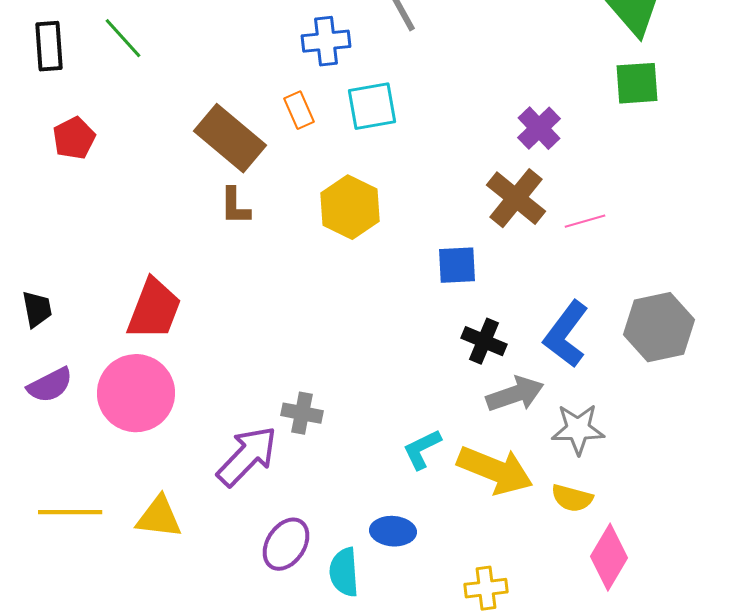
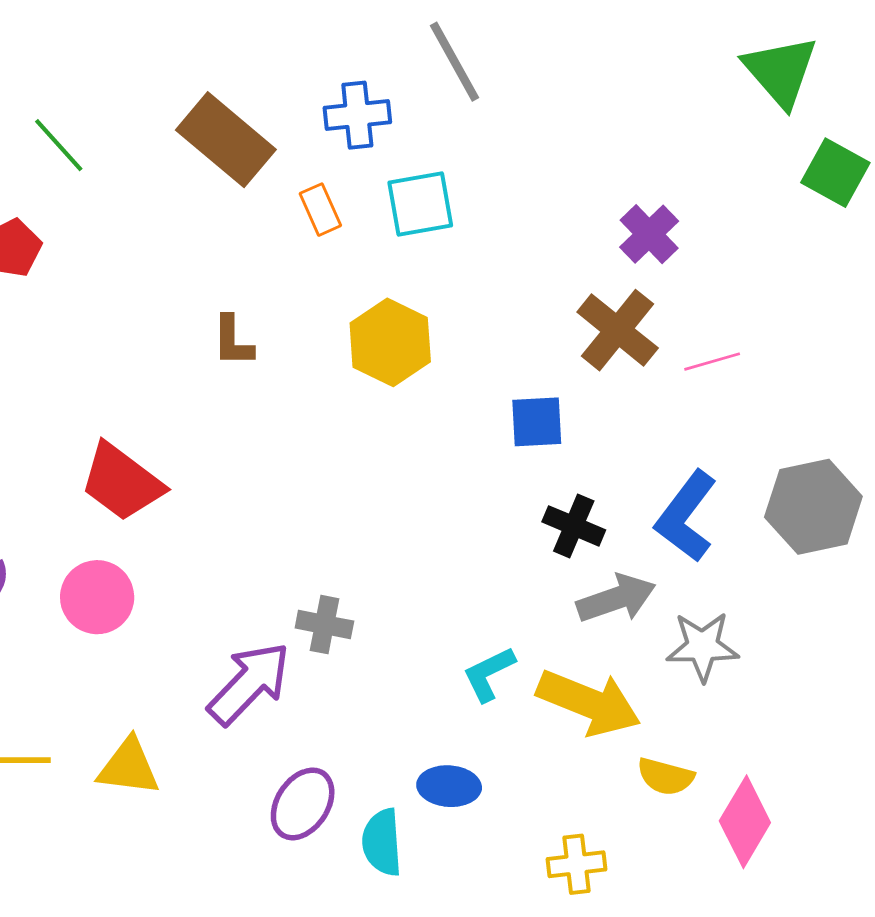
green line: (123, 38) -> (59, 145), moved
green square: (637, 83) -> (835, 173), moved, turned 33
brown rectangle: (230, 138) -> (226, 140), moved
red trapezoid: (154, 309) -> (122, 482), turned 106
pink circle: (136, 393) -> (97, 597), size x0.7
yellow semicircle: (572, 498) -> (665, 777), moved

